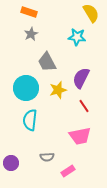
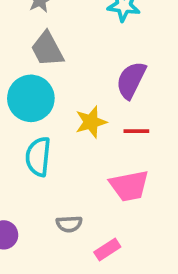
gray trapezoid: (47, 62) -> (47, 49), moved
yellow star: (58, 90) -> (91, 122), moved
red line: (84, 106) -> (136, 131), turned -56

